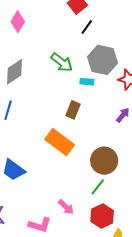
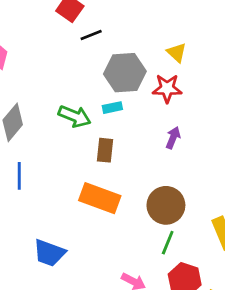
black line: (87, 27) -> (91, 35), turned 49
green arrow: (62, 62) -> (75, 116), moved

